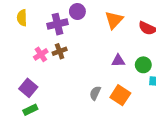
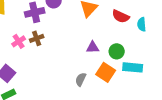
gray semicircle: (95, 93) -> (81, 79), moved
orange square: (120, 95) -> (106, 72), moved

